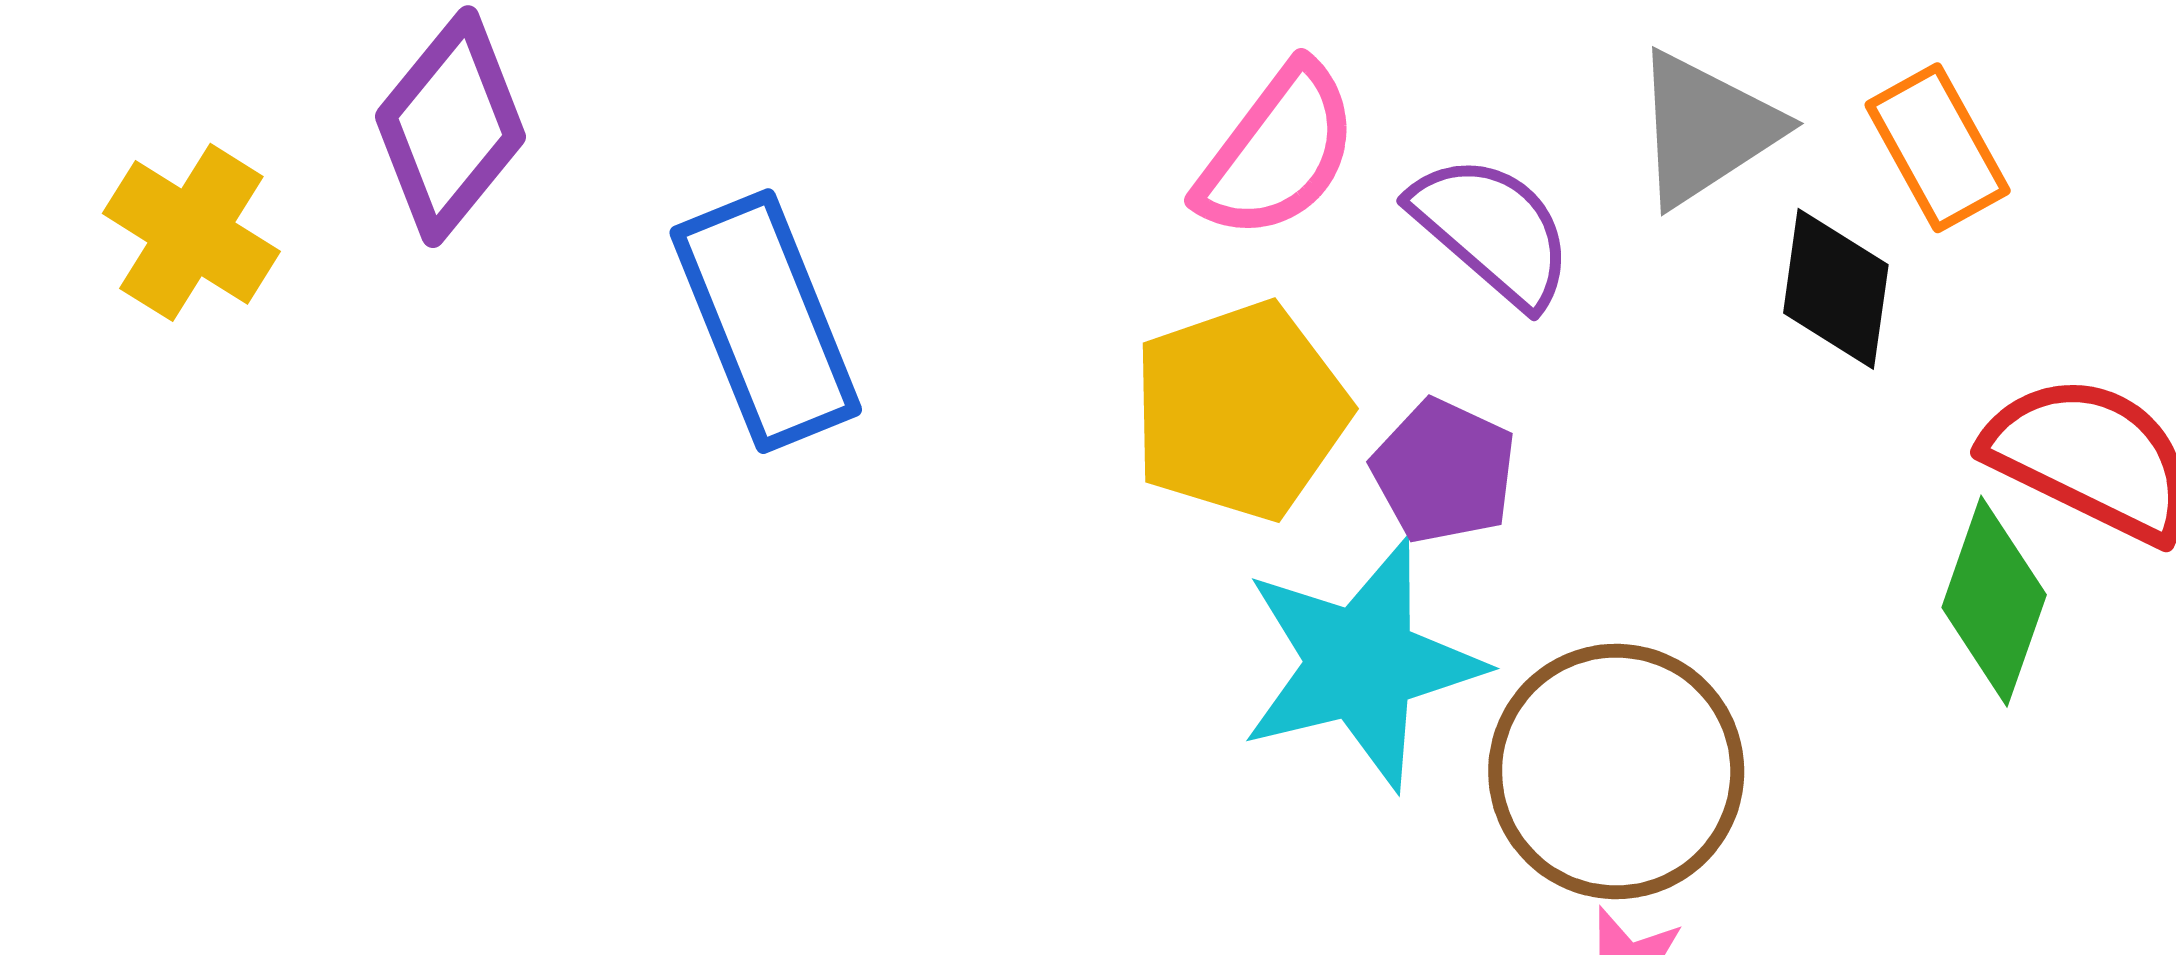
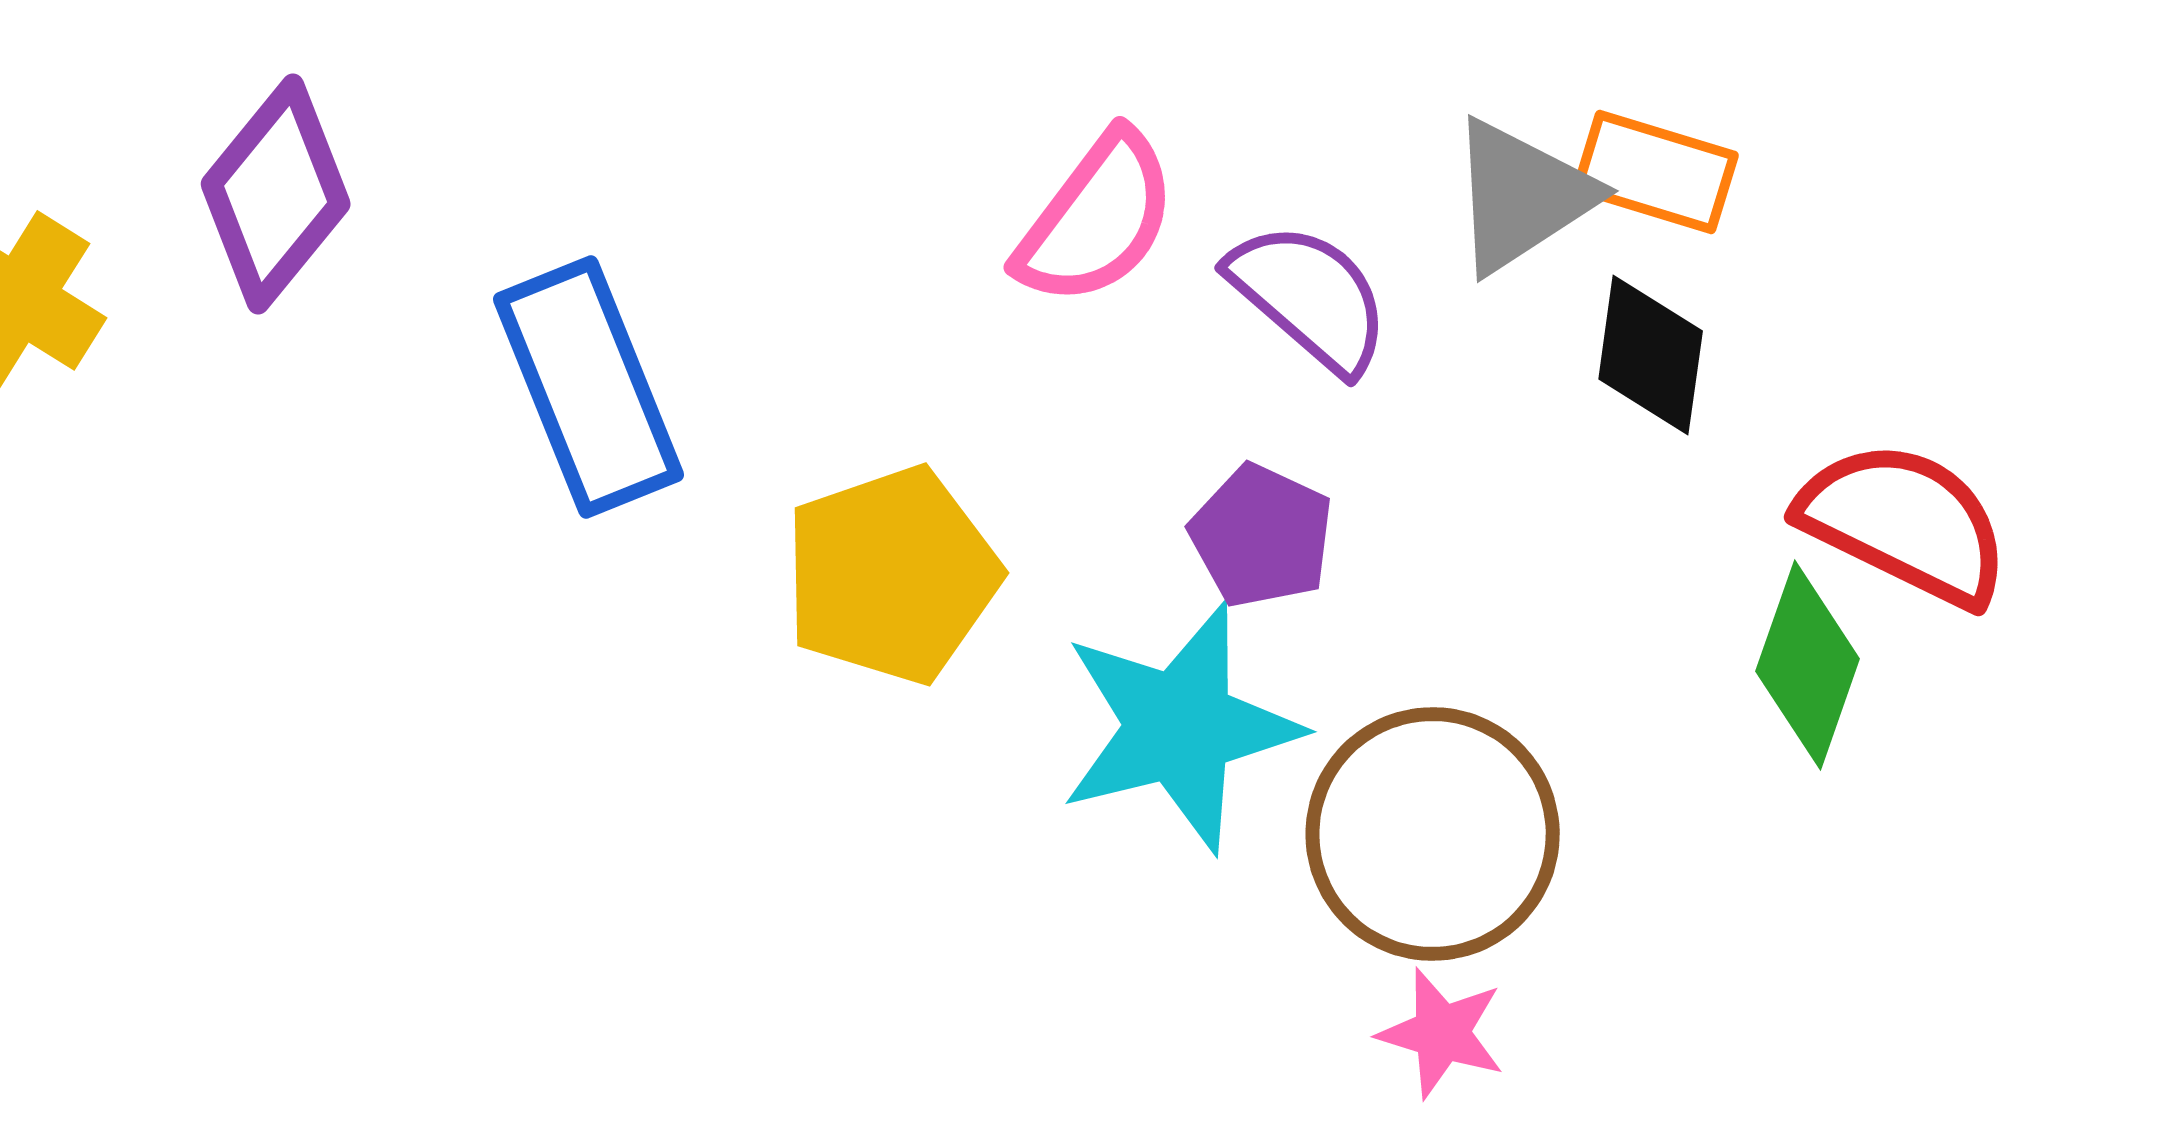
orange rectangle: (1938, 148) -> (1656, 172), moved, turned -44
yellow pentagon: (1240, 411) -> (892, 575), moved

